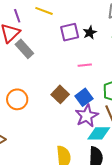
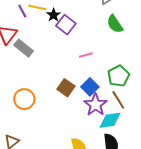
purple line: (17, 16) -> (22, 11), moved
purple square: (70, 32) -> (66, 25), turned -30
black star: (90, 33) -> (53, 15), moved

